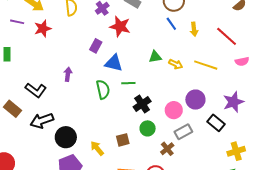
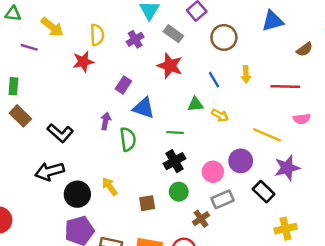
blue line: (171, 24) -> (214, 80), moved
red star: (120, 26) -> (170, 66), moved
red star: (43, 28) -> (83, 62), moved
red line: (227, 36) -> (285, 86), turned -45
yellow line: (206, 65) -> (267, 135), moved
purple arrow: (68, 74) -> (106, 121), moved
green line: (128, 83) -> (175, 133), moved
black L-shape: (36, 90) -> (60, 133), moved
brown rectangle: (13, 109) -> (20, 116), moved
yellow arrow: (97, 148) -> (110, 186), moved

